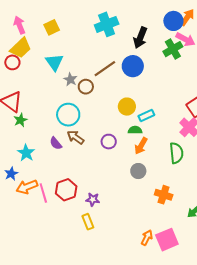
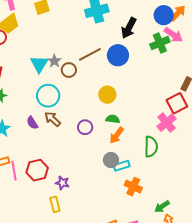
cyan triangle: (54, 62) -> (39, 64), moved
cyan rectangle: (146, 116) -> (122, 166), moved

